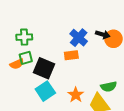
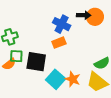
green square: (26, 58) -> (16, 56), turned 32
cyan square: (45, 91) -> (56, 79), moved

